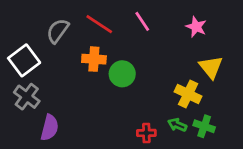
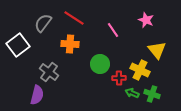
pink line: (142, 21) -> (113, 30), moved
green circle: (122, 74) -> (100, 64), moved
gray cross: (27, 97) -> (49, 72), moved
red cross: (146, 133) -> (119, 78), moved

